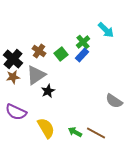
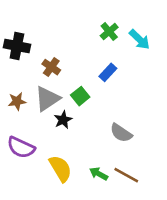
green cross: (83, 42) -> (109, 32), moved
green square: (61, 54) -> (80, 96), moved
black cross: (13, 59) -> (17, 46), moved, turned -30
gray semicircle: (114, 101) -> (121, 133), moved

